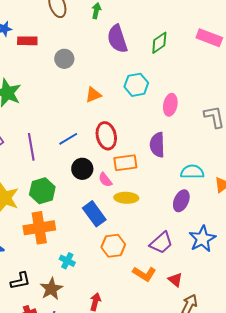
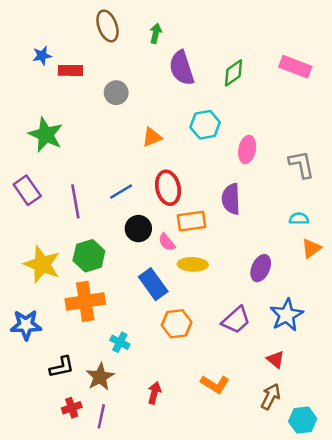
cyan semicircle: (192, 172) -> (299, 219), moved, size x0.7
orange L-shape: (144, 274) -> (215, 384), moved
red triangle: (175, 280) -> (275, 360), moved

